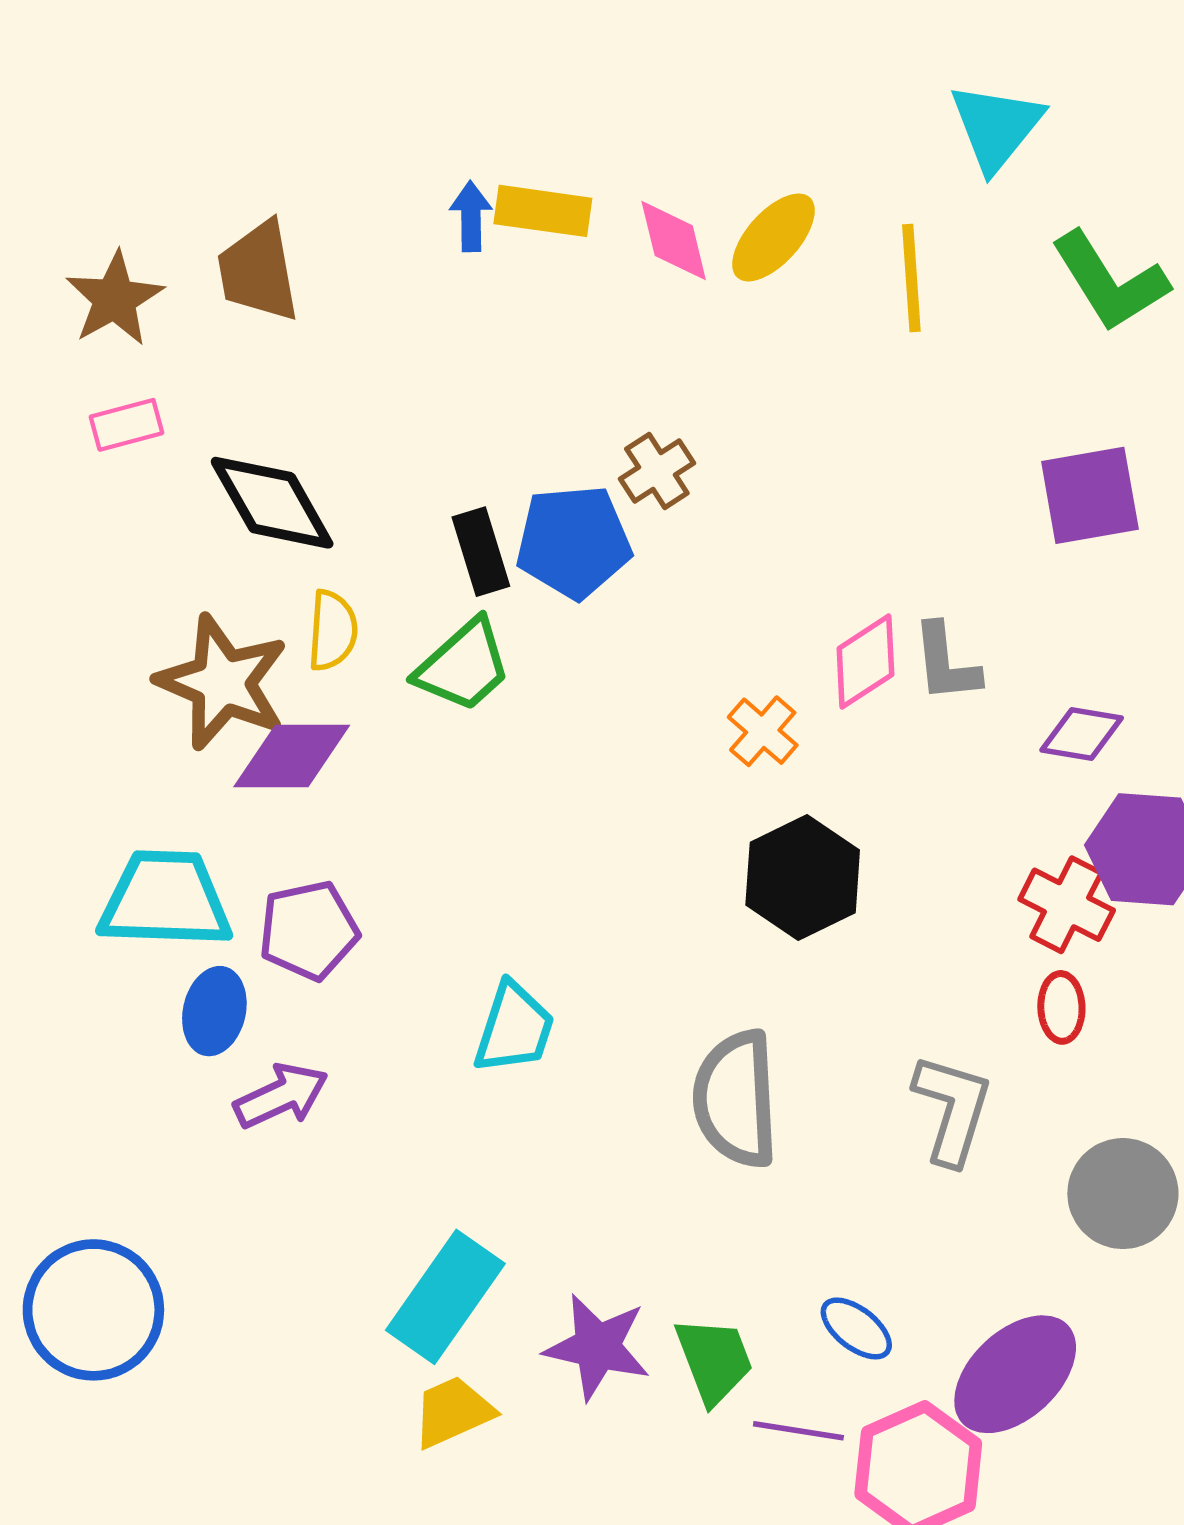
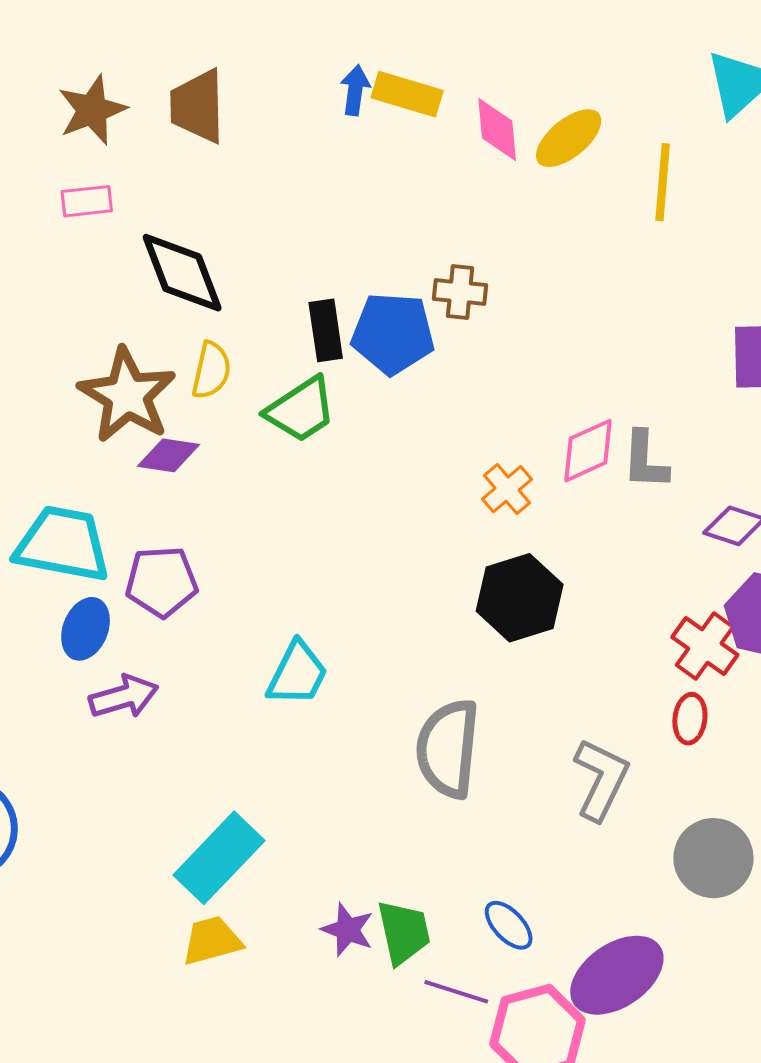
brown cross: (657, 471) -> (460, 292), turned 30
purple diamond: (292, 756) -> (169, 455), size x0.7
purple star: (597, 1347) -> (348, 930), moved, size x0.7

